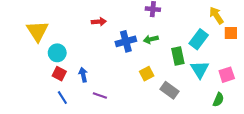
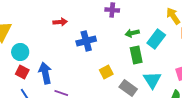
green arrow: (151, 39) -> (132, 33), moved
cyan triangle: (200, 69) -> (152, 80), moved
blue arrow: (83, 75) -> (45, 73), size x1.5

